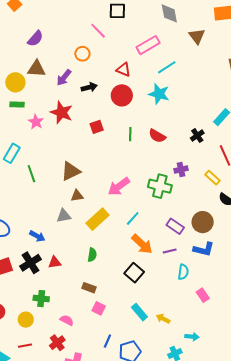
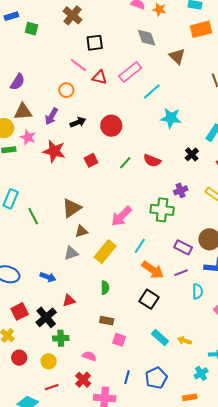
red triangle: (124, 69) -> (99, 77), moved
cyan star: (159, 94) -> (171, 118), moved
pink star: (36, 122) -> (28, 137), moved
green line: (130, 134) -> (125, 163), turned 48
black cross: (31, 263) -> (46, 317), moved
blue line: (107, 341) -> (127, 377), moved

